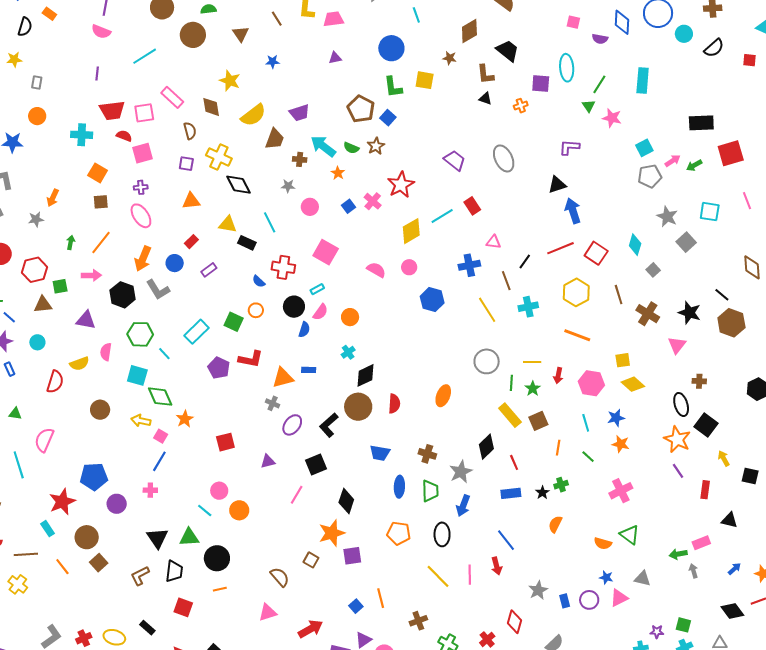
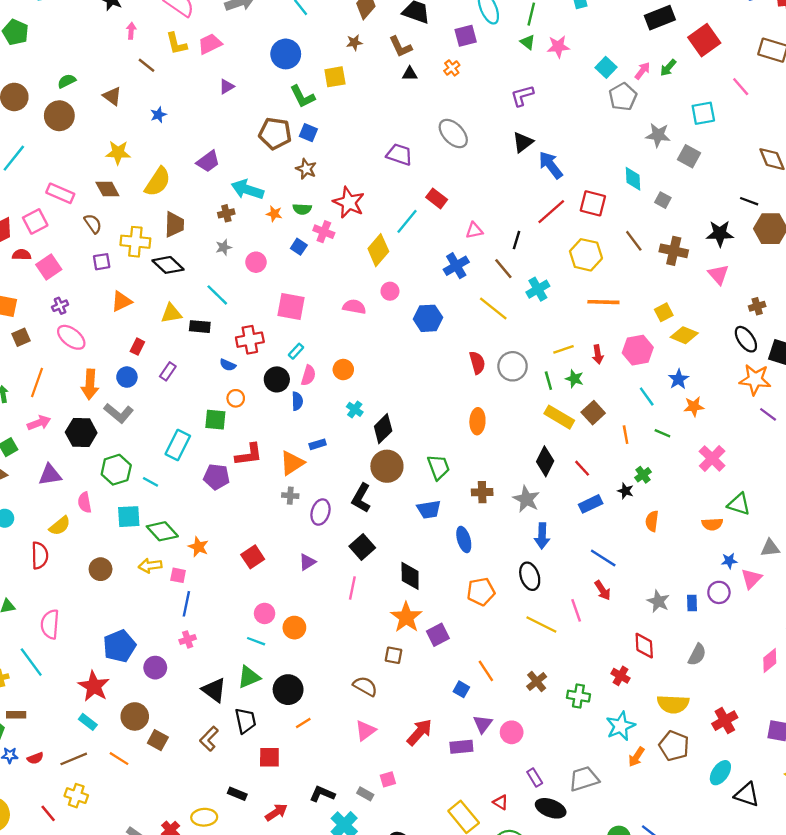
brown trapezoid: (275, 139) -> (174, 224), moved
green semicircle: (351, 148) -> (302, 209), moved
red semicircle: (394, 404) -> (477, 363), moved
green trapezoid: (430, 491) -> (439, 467), moved
blue rectangle: (565, 601) -> (692, 603), turned 32

